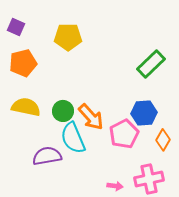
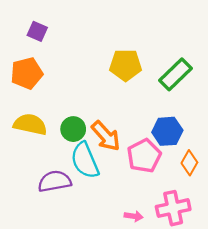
purple square: (16, 27) -> (37, 31), moved
yellow pentagon: (68, 37) -> (126, 65), moved

